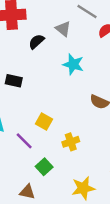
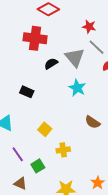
gray triangle: (63, 29) -> (75, 58), size x1.5
purple line: (24, 141) -> (18, 154), moved

